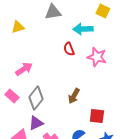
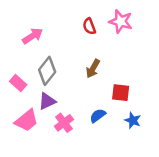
red semicircle: (69, 49) -> (89, 26), moved
pink rectangle: (12, 96) -> (18, 83), moved

